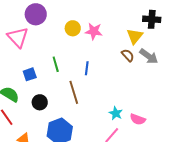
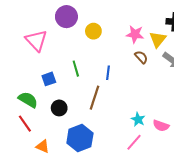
purple circle: (36, 14) -> (66, 17), moved
pink star: (94, 31) -> (135, 34), moved
brown semicircle: (128, 55) -> (141, 57), moved
brown line: (74, 92) -> (94, 98), turned 35

